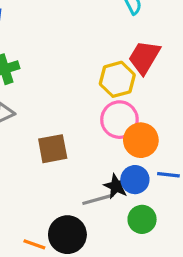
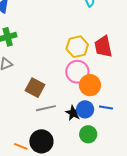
red trapezoid: (144, 57) -> (103, 47), moved, turned -45
brown square: (53, 149) -> (35, 88), turned 36
gray line: (98, 199) -> (46, 108), moved

